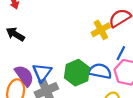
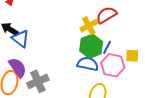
blue triangle: (42, 73) -> (20, 39), moved, turned -30
green hexagon: (77, 73) -> (91, 46), moved

